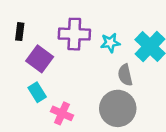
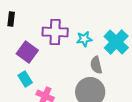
black rectangle: (20, 32) -> (11, 19), moved

